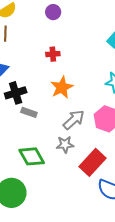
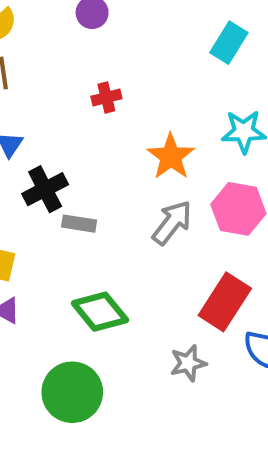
orange star: (62, 87) -> (171, 157), moved
gray star: (65, 145) -> (188, 363), moved

